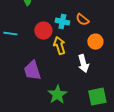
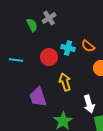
yellow arrow: (59, 46) -> (65, 82), moved
white arrow: (83, 64) -> (89, 104), moved

